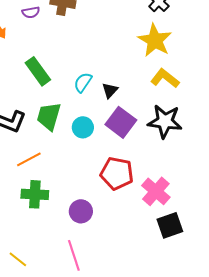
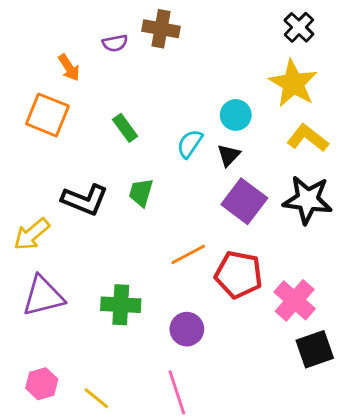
green rectangle: (38, 71) -> (125, 128), size x0.7
green trapezoid: (49, 116) -> (141, 193), size x0.7
cyan circle: (83, 127) -> (236, 115), moved
orange line: (29, 159) -> (188, 254), moved

